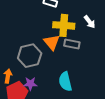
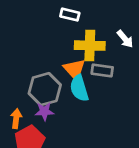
cyan semicircle: (65, 81) -> (79, 88), moved
purple star: (30, 84) -> (44, 111), moved

